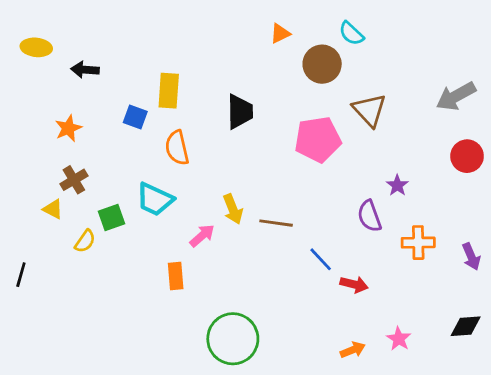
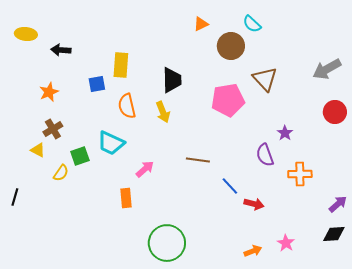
blue square: (135, 117) -> (97, 84), turned -30
yellow arrow: (233, 209) -> (163, 112), moved
purple arrow: (471, 257) -> (338, 204), moved, turned -108

